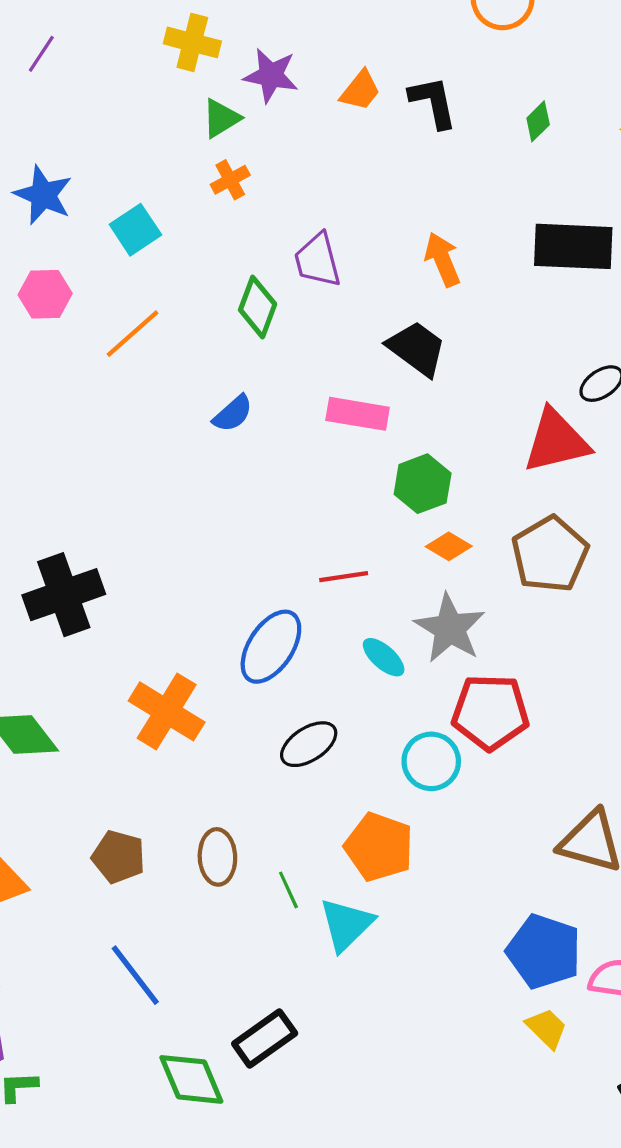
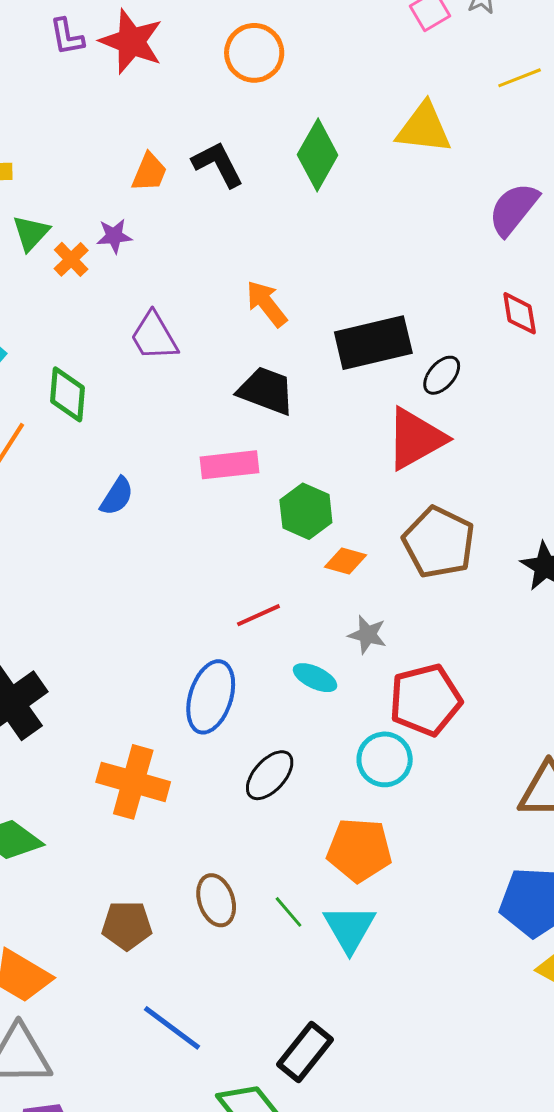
purple star: (271, 75) -> (114, 236), moved, size x0.7
green diamond: (538, 121) -> (318, 155), size x1.8
orange cross: (230, 180) -> (71, 259), moved
black rectangle: (573, 246) -> (373, 343), moved
green diamond: (258, 307) -> (68, 394), moved
gray star: (450, 628) -> (367, 635), size x0.6

